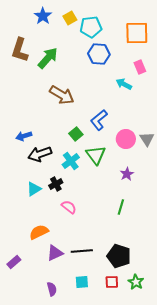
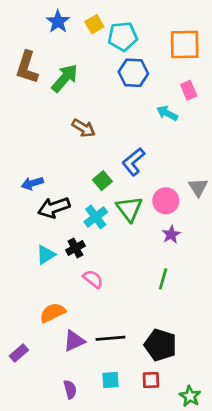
brown arrow: (62, 95) -> (84, 128), size x0.7
pink circle: (126, 139) -> (166, 201), moved
green star: (136, 282) -> (190, 396), moved

